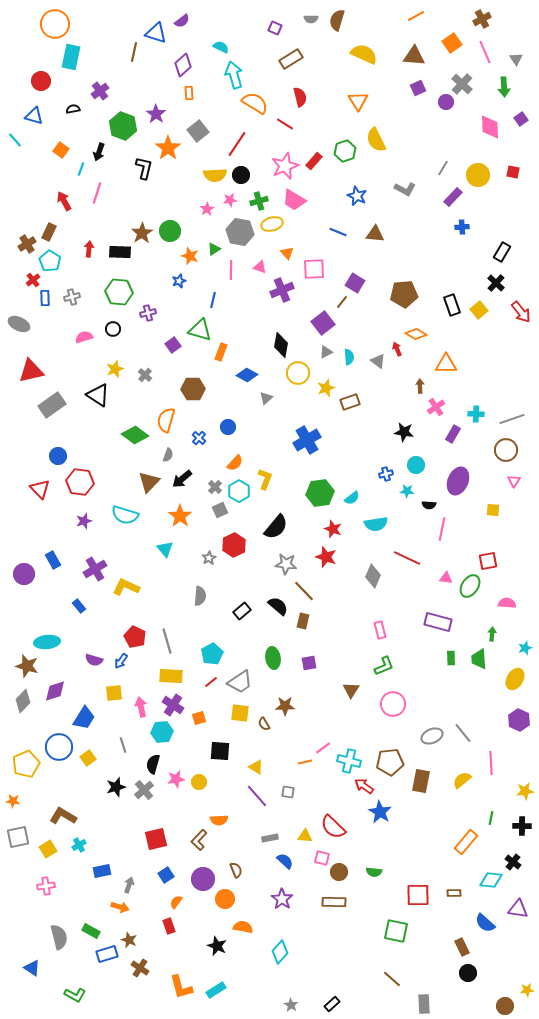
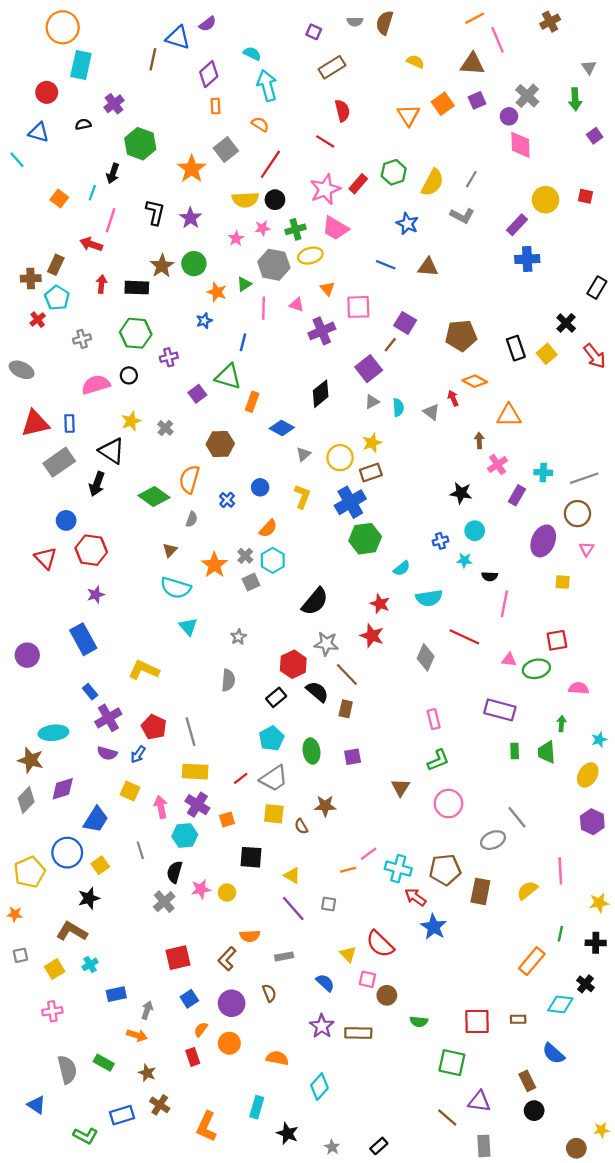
orange square: (452, 43) -> (443, 104), moved
pink line: (485, 52) -> (498, 40), moved
yellow semicircle: (364, 54) -> (415, 62), size x0.6
orange semicircle: (255, 103) -> (260, 124), moved, size x0.6
purple star: (156, 114) -> (190, 218), moved
pink diamond: (490, 127) -> (520, 145), moved
yellow semicircle: (376, 140) -> (432, 183), moved, turned -125
orange square: (61, 150) -> (59, 199), moved
black L-shape: (144, 168) -> (155, 212), moved
gray line: (443, 168) -> (471, 179), moved
red arrow: (64, 201) -> (91, 244), moved, turned -42
blue cross: (462, 227) -> (527, 259), size x1.5
brown cross: (27, 244) -> (31, 278), turned 30
black rectangle: (502, 252) -> (597, 288), moved
blue rectangle: (45, 298) -> (69, 423), moved
pink semicircle: (84, 337) -> (96, 385), size x1.4
black diamond: (281, 345) -> (321, 394), turned 40
yellow circle: (298, 373) -> (340, 458), moved
brown rectangle: (350, 402) -> (371, 472), moved
black arrow: (182, 479) -> (97, 484), moved, turned -30
yellow L-shape: (265, 479) -> (302, 496), moved
purple ellipse: (458, 481) -> (543, 541), moved
brown triangle: (149, 482) -> (170, 550), size x0.6
green hexagon: (320, 493) -> (365, 539), moved
cyan semicircle: (125, 515) -> (176, 588), moved
orange star: (180, 516) -> (214, 565), moved
red hexagon: (234, 545) -> (293, 664), moved
blue rectangle: (53, 560) -> (83, 639), moved, size x1.5
purple cross: (95, 569) -> (108, 718), moved
green ellipse: (470, 586) -> (536, 669), turned 45
cyan pentagon: (212, 654) -> (272, 738), moved
yellow square: (114, 693) -> (130, 791), turned 30
gray line: (463, 733) -> (517, 817), moved
black star: (116, 787) -> (89, 898), moved
yellow triangle: (305, 836) -> (348, 954), turned 42
gray square: (18, 837) -> (20, 955), size x0.6
gray rectangle: (270, 838) -> (284, 956), moved
green semicircle: (374, 872) -> (419, 1022), moved
orange circle: (225, 899) -> (229, 1043), moved
brown rectangle: (334, 902) -> (358, 1033), moved
purple triangle: (518, 909) -> (479, 1101), moved
black star: (217, 946) -> (288, 1133), moved
blue rectangle: (107, 954) -> (122, 1115), moved
orange L-shape: (181, 987) -> (206, 1127), turned 40
cyan rectangle: (216, 990) -> (257, 1107), moved, turned -42

